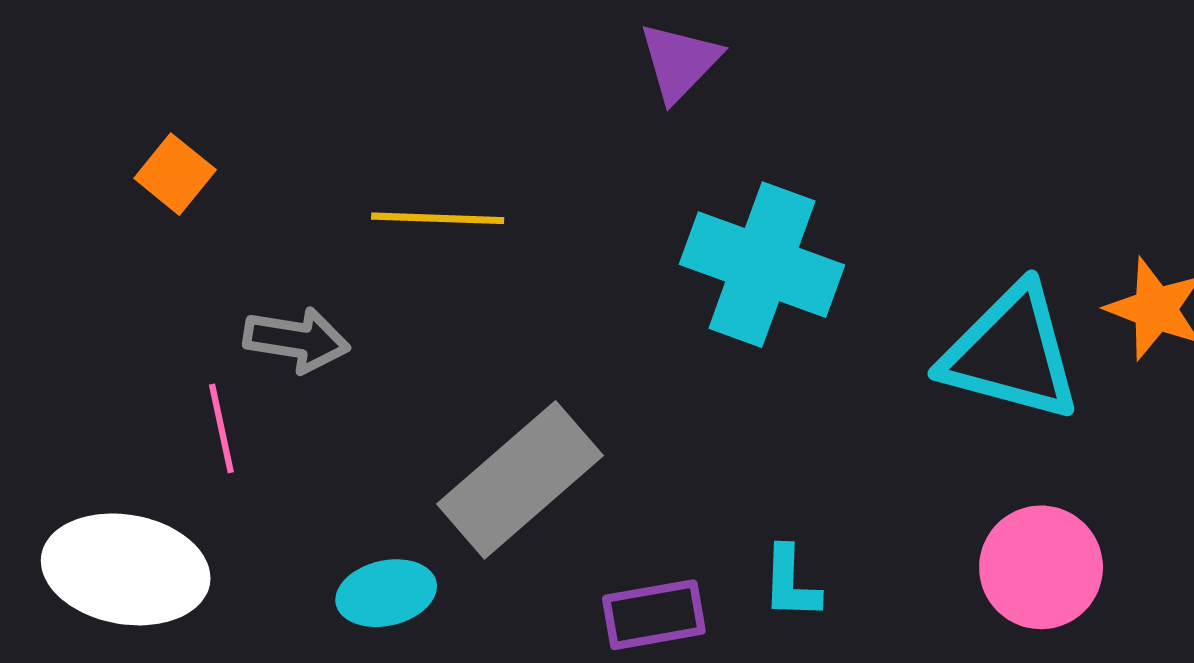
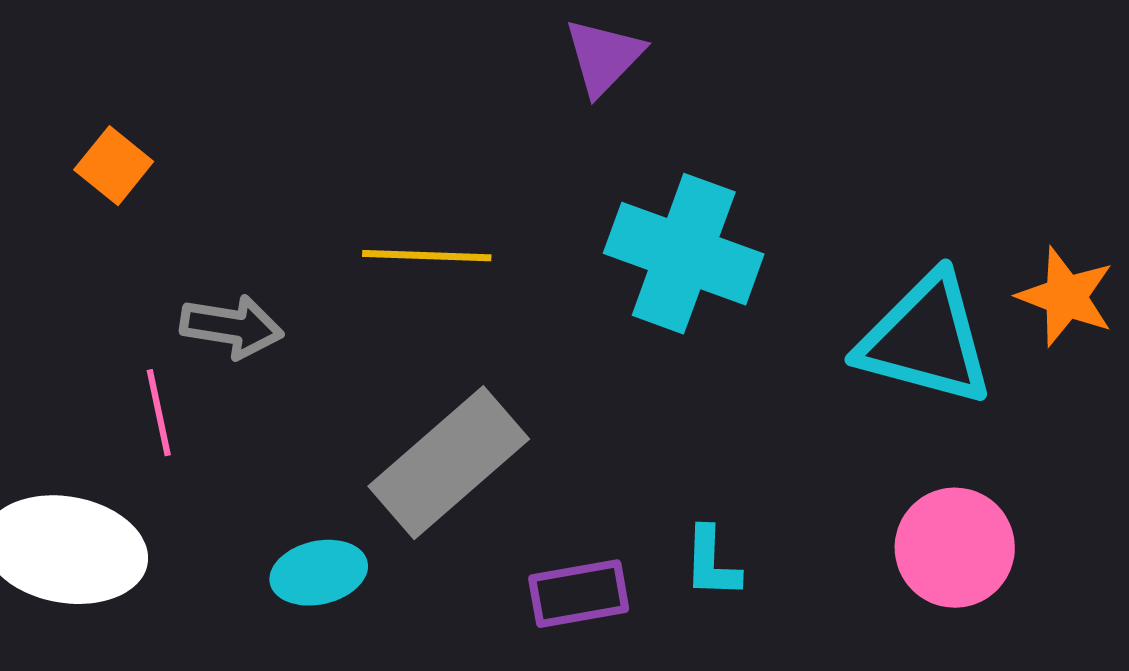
yellow line: (438, 218) -> (427, 256), moved

